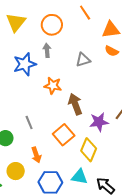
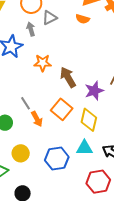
orange semicircle: (112, 51) -> (83, 19), moved
gray triangle: (83, 60) -> (50, 18), moved
orange arrow: (36, 155) -> (37, 119), moved

